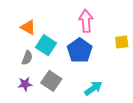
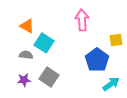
blue pentagon: (80, 50) -> (97, 60), moved
gray semicircle: (27, 58) -> (26, 55), turned -104
cyan arrow: (93, 88) -> (111, 84), moved

